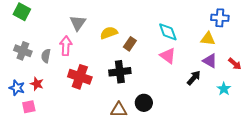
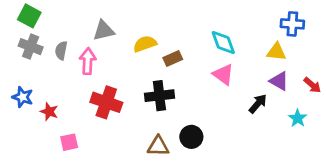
gray triangle: (78, 23) -> (104, 31), turned 42
brown rectangle: (130, 44) -> (173, 58), turned 32
gray cross: (23, 51) -> (31, 47), moved
gray semicircle: (46, 56) -> (61, 50), moved
blue star: (17, 88) -> (23, 97), moved
pink square: (29, 107) -> (69, 142), moved

